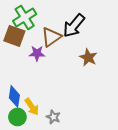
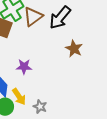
brown triangle: (51, 37) -> (33, 17), moved
purple star: (37, 53) -> (24, 67), moved

